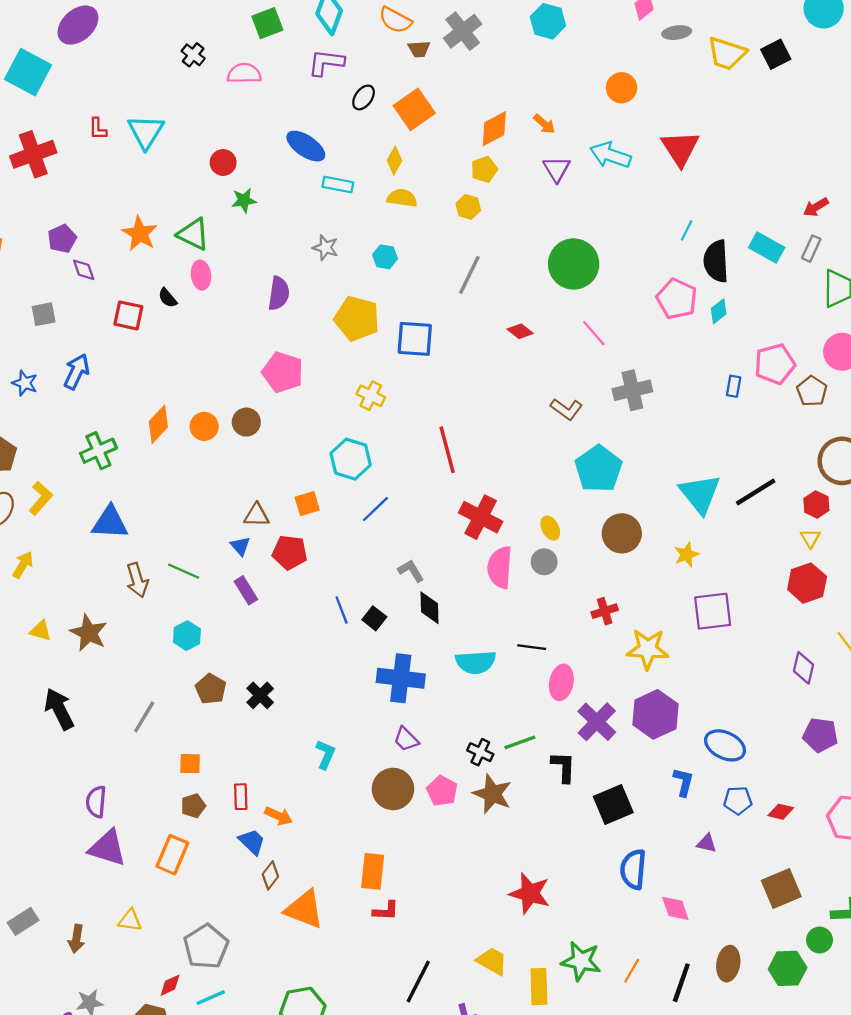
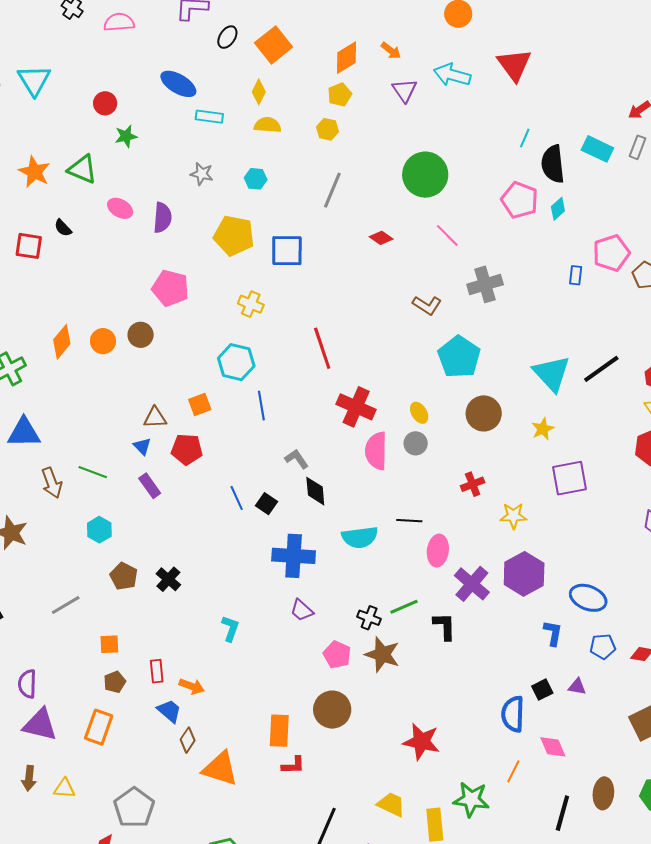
pink ellipse: (201, 275) -> (120, 208), moved, turned -50
blue line: (375, 509) -> (261, 406), turned -52
yellow star: (648, 649) -> (513, 516), size x0.7
gray line: (144, 717) -> (66, 605), turned 32
brown circle: (393, 789) -> (332, 710), moved
black square: (613, 805) -> (542, 690), moved, size x0.6
brown arrow: (76, 939) -> (29, 778), moved
orange line: (632, 971) -> (513, 771), moved

